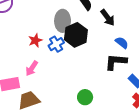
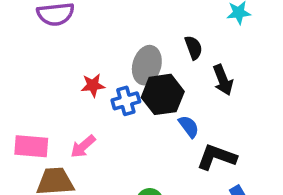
blue semicircle: (122, 43) -> (189, 126), moved
pink arrow: (32, 68) -> (83, 146), moved

